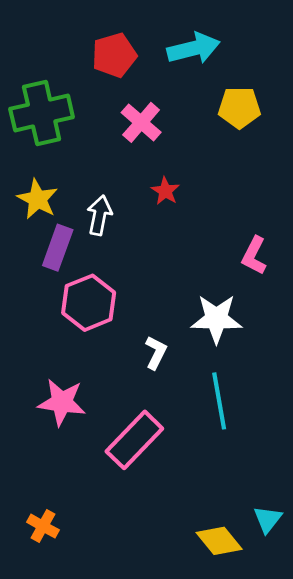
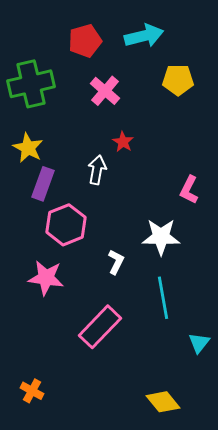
white arrow: (99, 215) -> (97, 170), moved
pink star: (62, 402) -> (46, 278), moved
cyan triangle: (268, 519) -> (199, 343), moved

